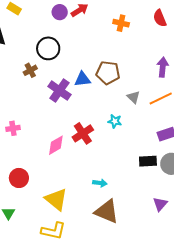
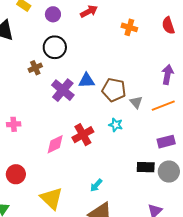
purple circle: (60, 12) -> (53, 14), moved
brown pentagon: (108, 73) -> (114, 90), moved
cyan arrow: (100, 183) -> (96, 185), turned 120

